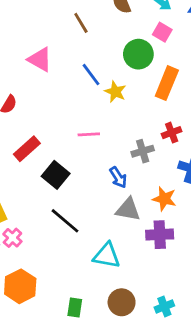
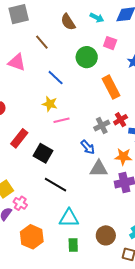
pink square: (162, 32) -> (110, 43), moved
pink triangle: (40, 60) -> (17, 62), moved
orange rectangle: (167, 83) -> (111, 87), moved, turned -40
yellow star: (115, 92) -> (50, 104), moved
red cross: (172, 133) -> (121, 120), moved
cyan triangle: (107, 256) -> (69, 218), moved

